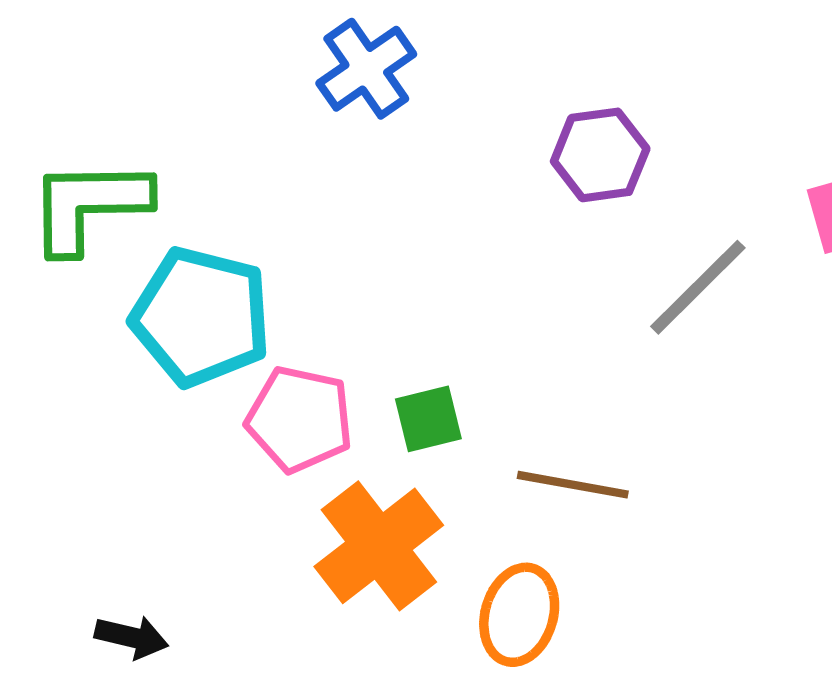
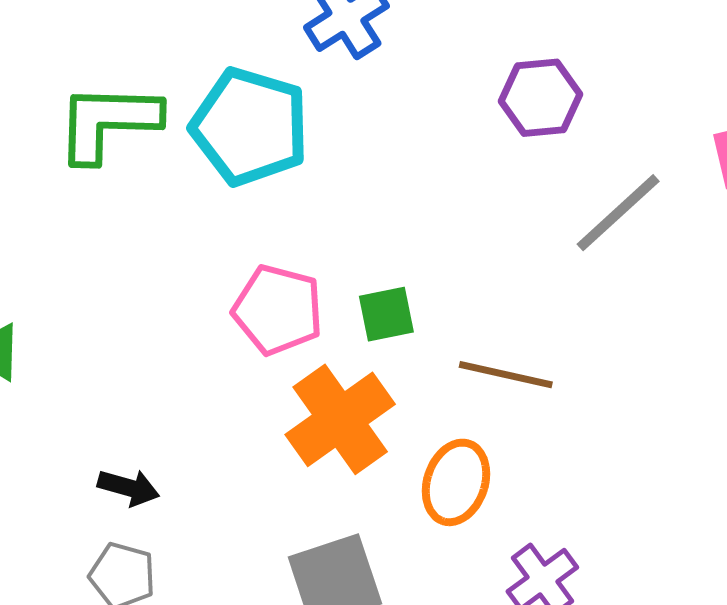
cyan pentagon: (201, 317) -> (250, 127), moved

